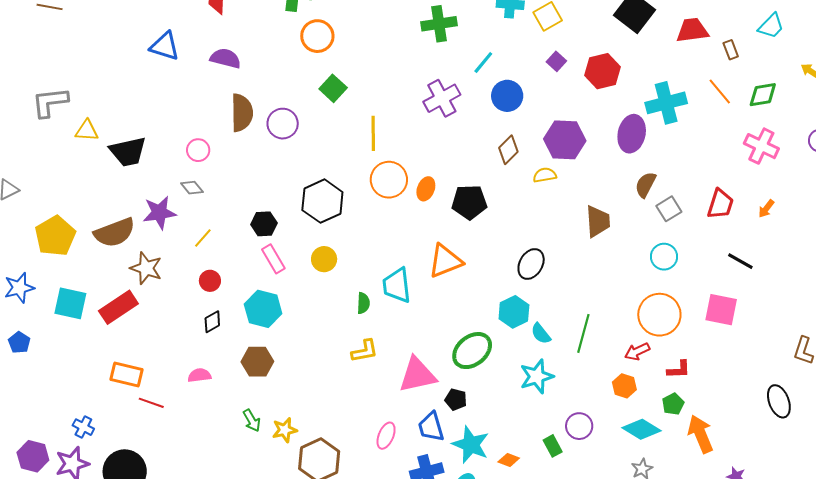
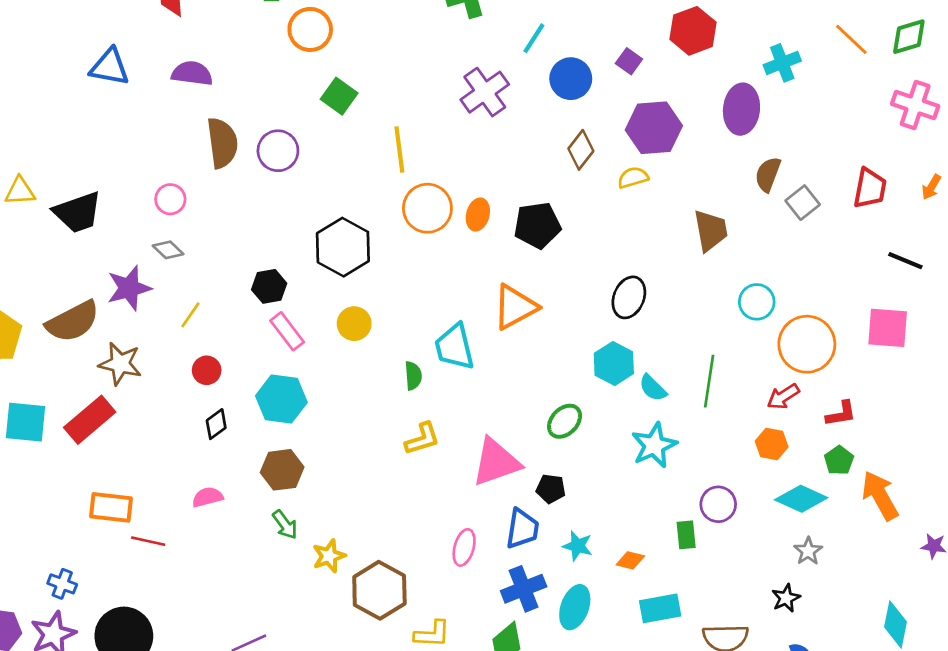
purple square: (556, 61) -> (629, 61), moved
cyan cross: (666, 103) -> (782, 63), size x0.7
cyan circle: (664, 257) -> (757, 302), moved
green ellipse: (472, 351) -> (565, 421), size x0.7
green arrow: (252, 420) -> (285, 525), moved
blue trapezoid: (431, 427) -> (522, 529), turned -148
cyan star: (471, 445) -> (578, 546), size x0.6
green rectangle: (553, 446) -> (686, 535), turned 30

